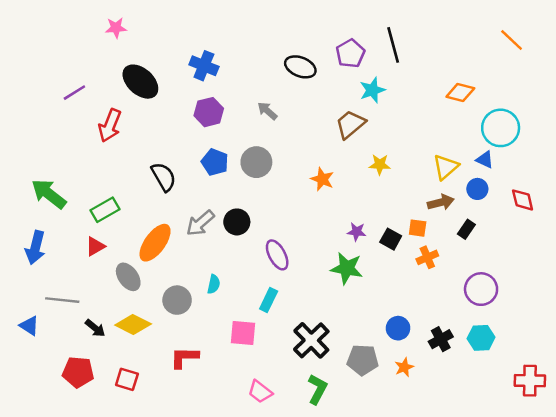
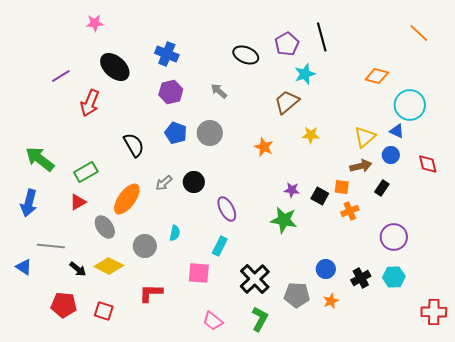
gray arrow: (200, 223) -> (164, 183), size x0.7

